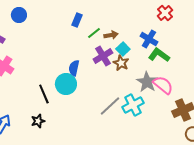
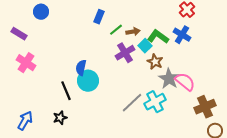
blue cross: (149, 39) -> (182, 35), moved
green L-shape: (159, 55) -> (158, 37), moved
brown star: (121, 63) -> (155, 62), moved
blue semicircle: (74, 68) -> (81, 68), moved

